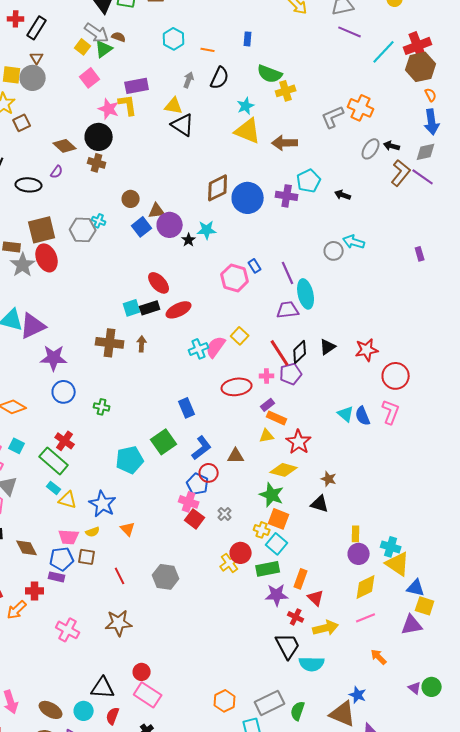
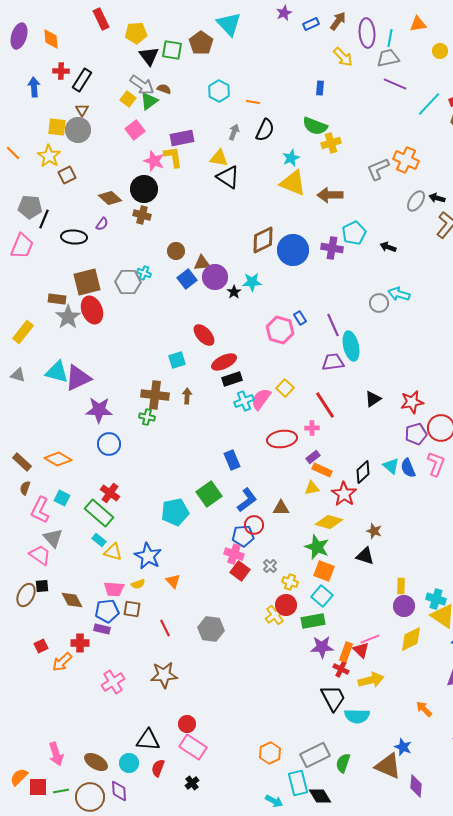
blue rectangle: (248, 39) -> (320, 88), moved
black rectangle: (150, 308) -> (232, 379), moved
black diamond: (300, 352) -> (363, 472), moved
purple pentagon: (291, 374) -> (416, 434), moved
green cross: (102, 407) -> (147, 417), moved
blue pentagon: (198, 484) -> (243, 536), turned -30
yellow cross: (262, 530) -> (290, 582), moved
orange rectangle: (301, 579) -> (346, 652), moved
pink line: (366, 618) -> (370, 639), moved
pink cross: (68, 630) -> (113, 682), turned 30

